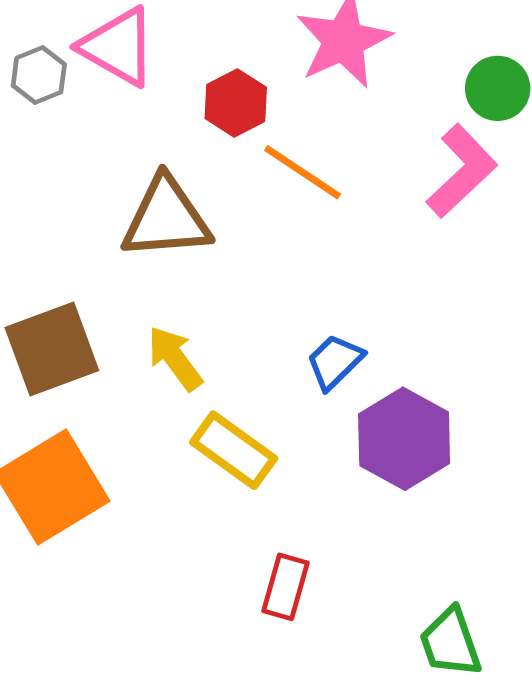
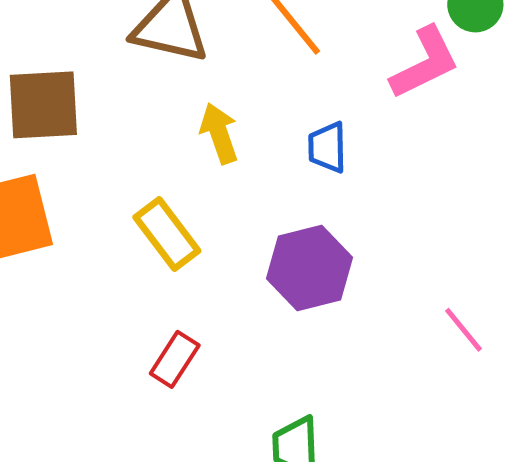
yellow arrow: (175, 358) -> (219, 133), moved
blue trapezoid: (335, 362) -> (327, 147), moved, turned -64

